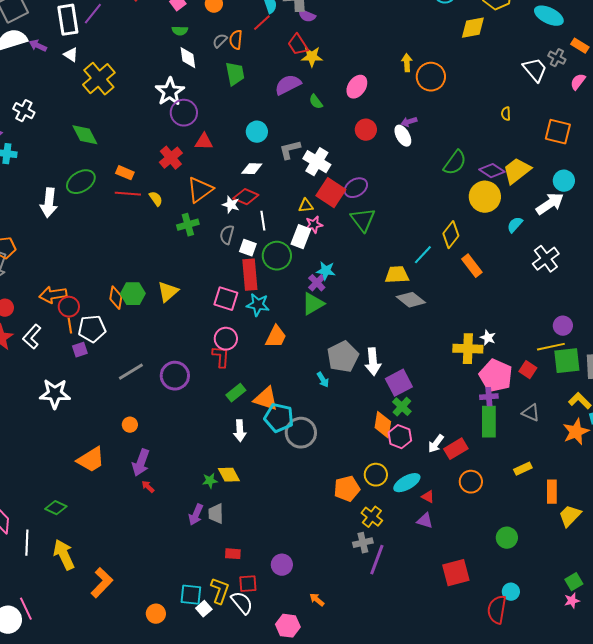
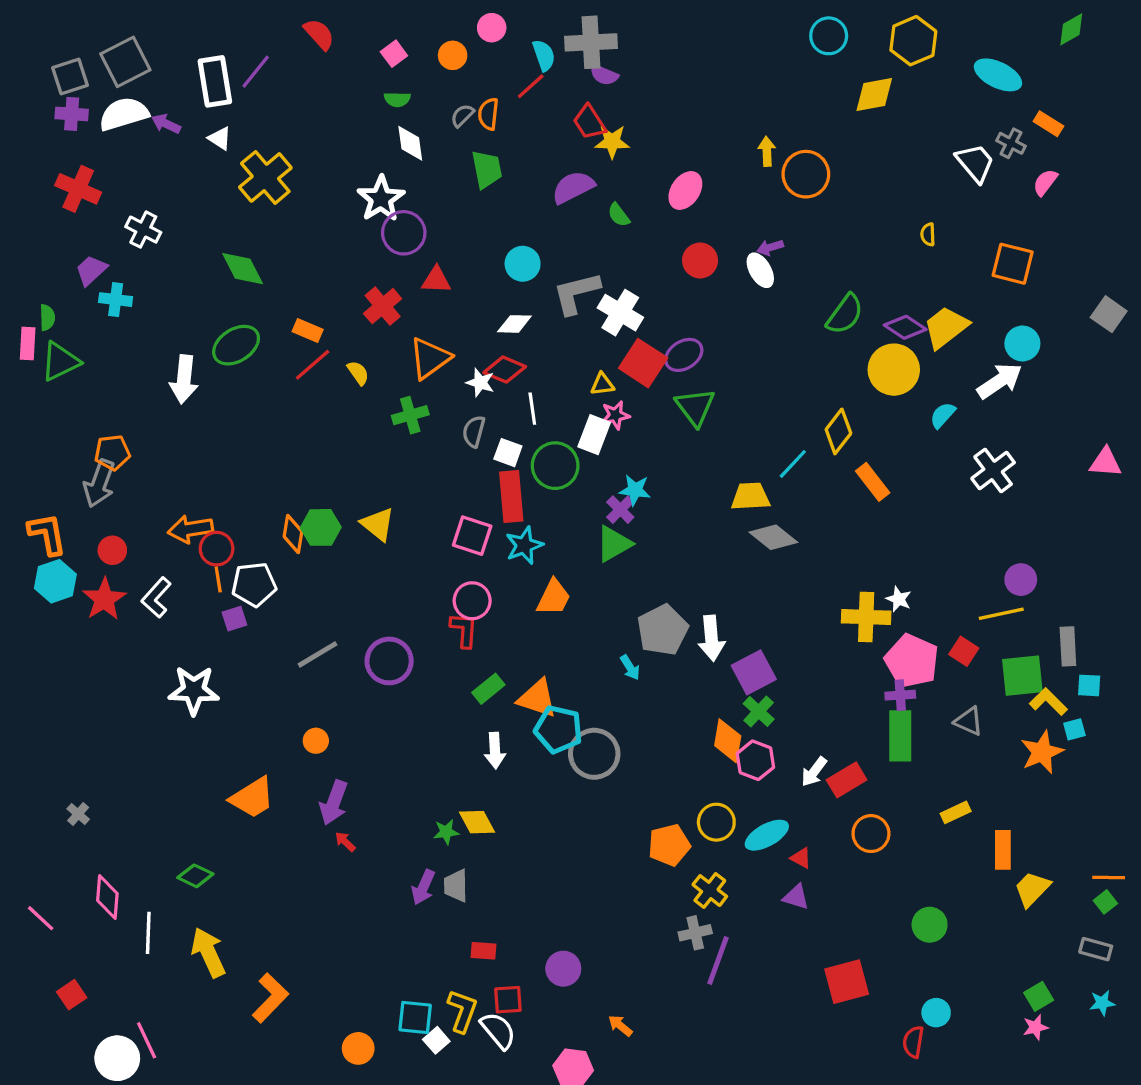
gray L-shape: (290, 150) -> (576, 293), size x1.4
red line: (128, 194) -> (313, 365), turned -45
yellow triangle: (168, 292) -> (378, 524), turned -40
cyan star: (258, 305) -> (524, 545), turned -30
green square: (567, 361) -> (1022, 676), moved
red semicircle: (497, 610) -> (913, 1042), size x0.7

